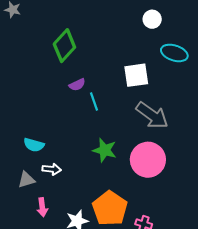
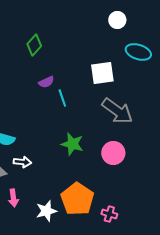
green diamond: (64, 46) -> (34, 45), size x0.7
pink circle: (148, 160) -> (113, 153), size x0.7

